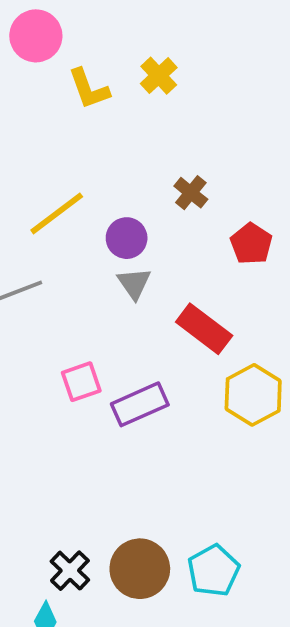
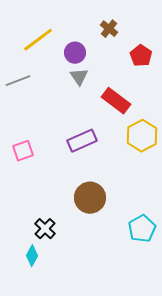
pink square: (81, 382) -> (23, 151), moved
brown circle: (140, 569) -> (90, 198), moved
cyan pentagon: (213, 571) -> (142, 229), moved

